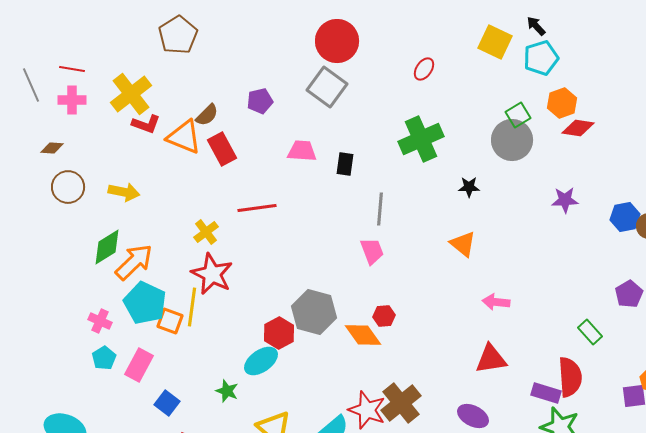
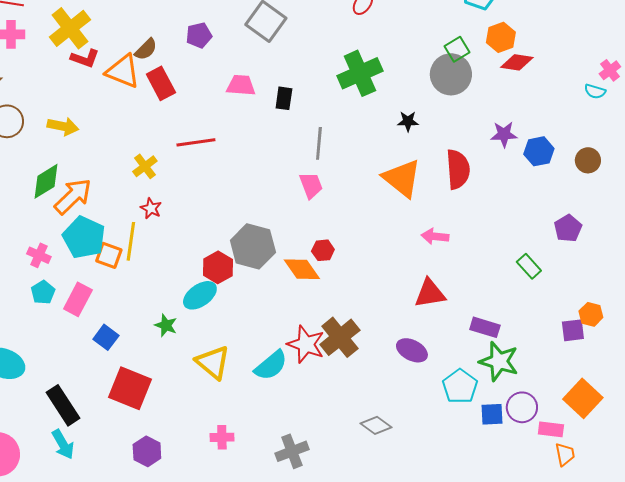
blue hexagon: (625, 217) -> (539, 151), moved
orange triangle: (463, 244) -> (402, 178), size x1.5
red star: (212, 274) -> (151, 208), size x0.5
red semicircle: (570, 377) -> (458, 169), moved

